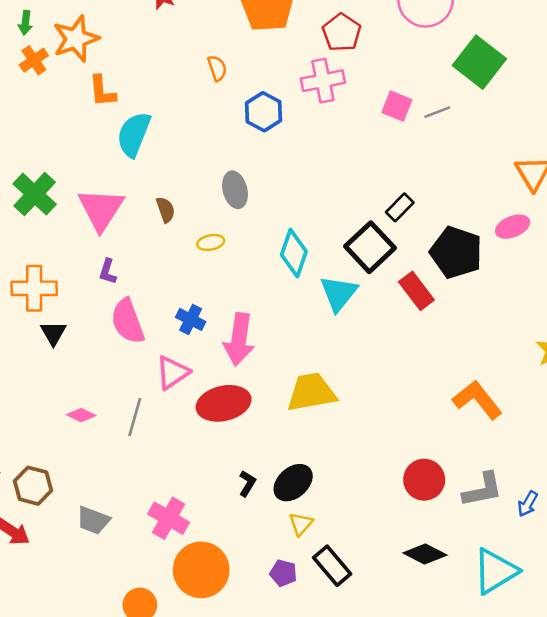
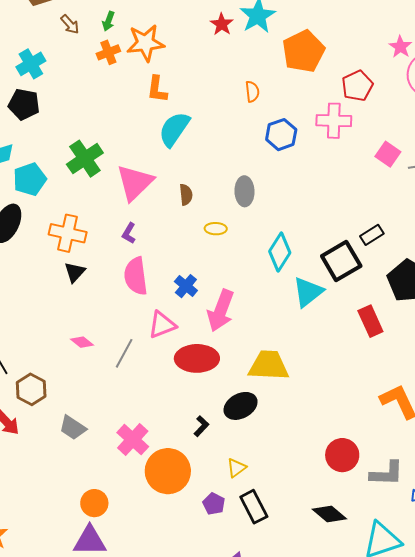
red rectangle: (416, 291) -> (370, 321), moved
black ellipse: (293, 483) -> (241, 406), moved
orange circle: (201, 570) -> (168, 471), moved

